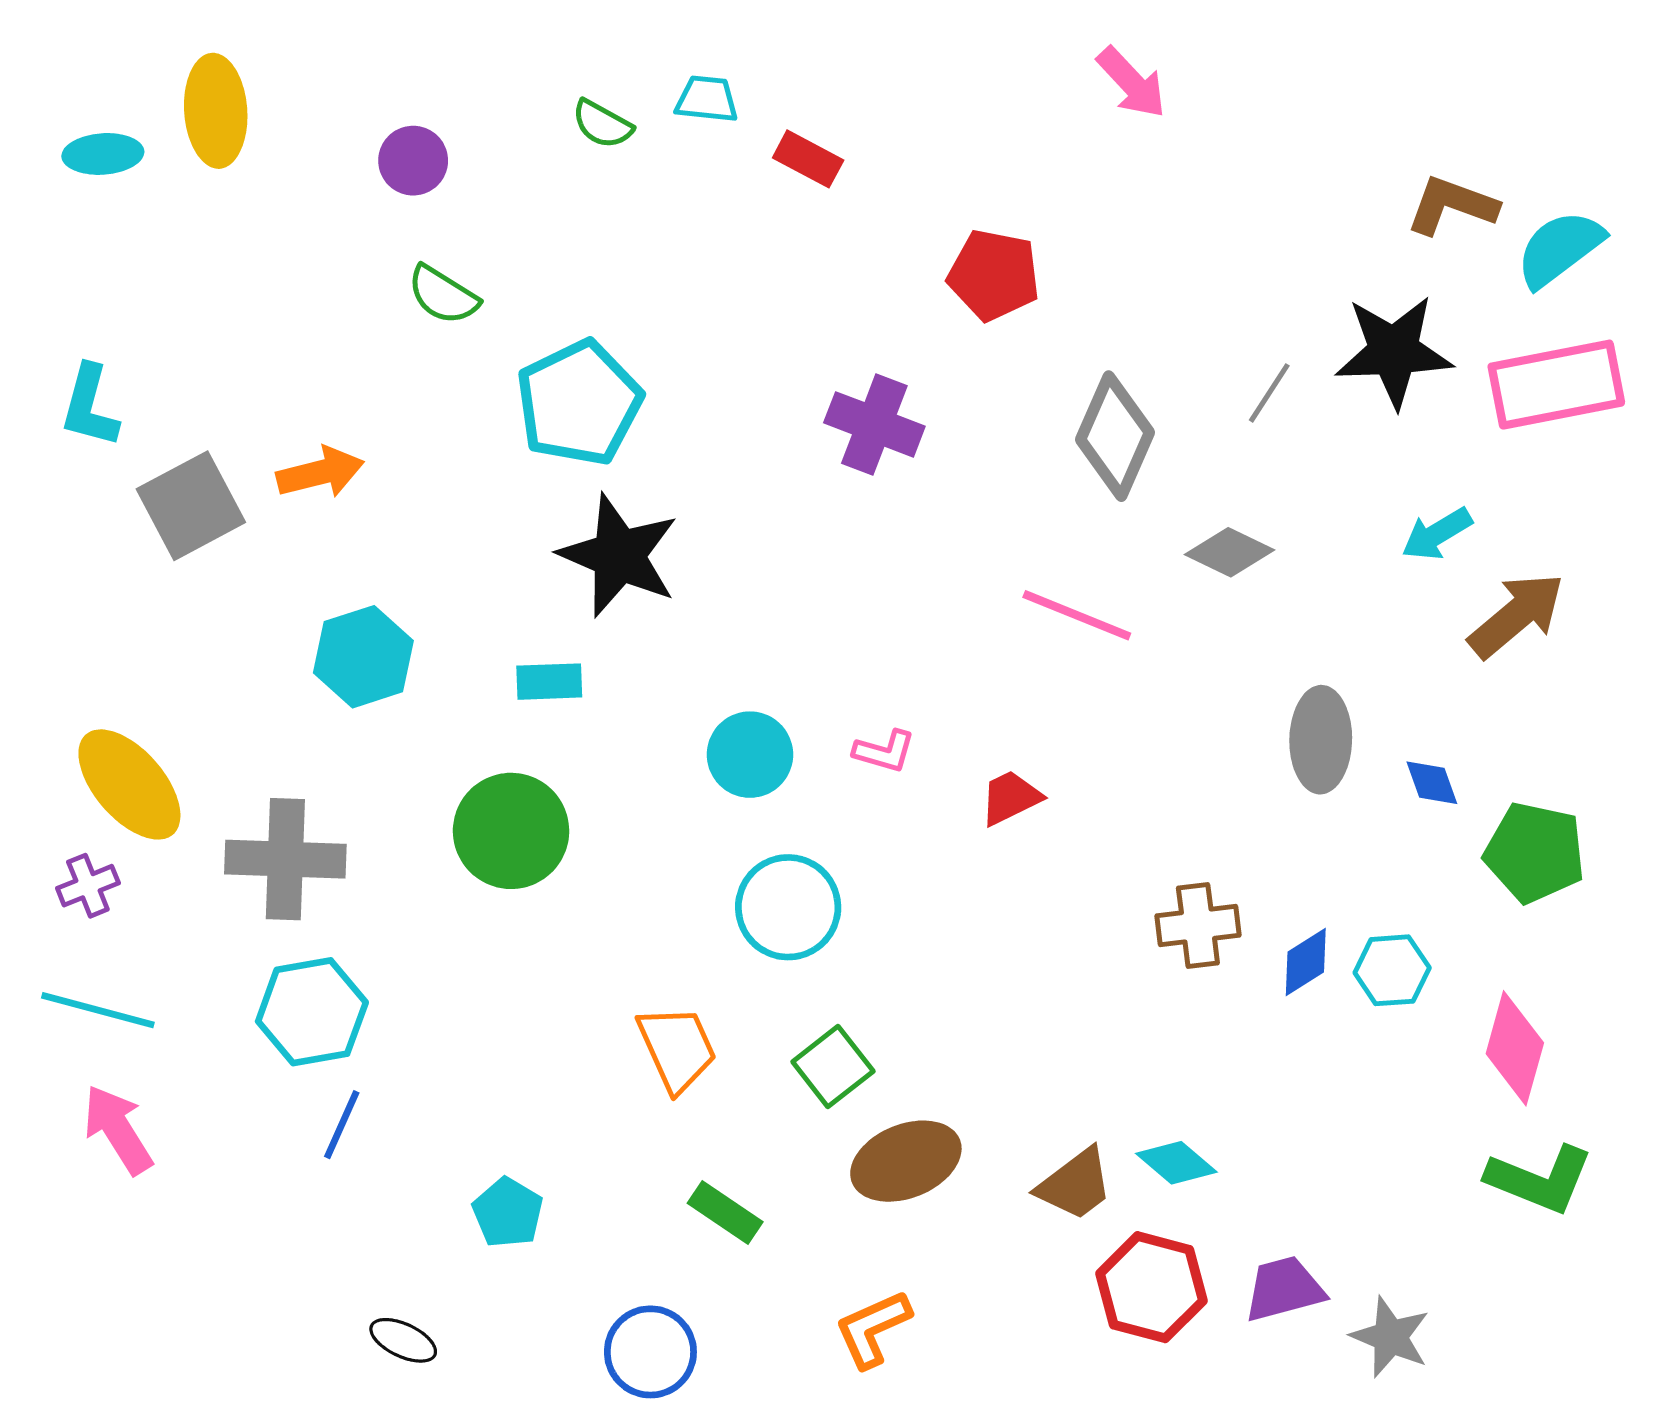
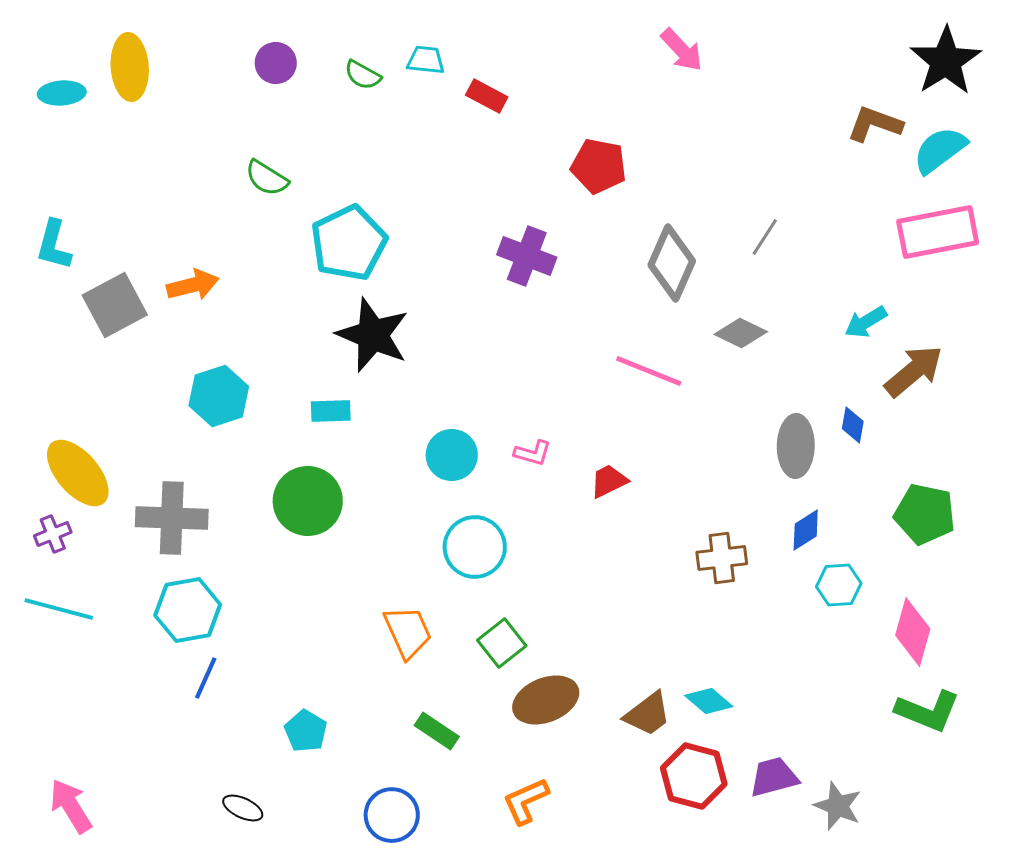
purple circle: (413, 161) -> (276, 63), moved
black star: (1394, 351) -> (946, 61), moved, turned -30
blue diamond: (1432, 783) -> (853, 425), moved, turned 30
blue diamond: (1306, 962) -> (806, 530), moved
pink arrow: (118, 1130) -> (71, 806), moved

